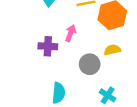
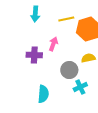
cyan cross: (108, 95) -> (80, 87), moved, turned 32

